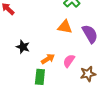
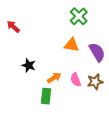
pink semicircle: (69, 61) -> (76, 80), turned -56
brown star: (88, 74) -> (95, 82), moved

